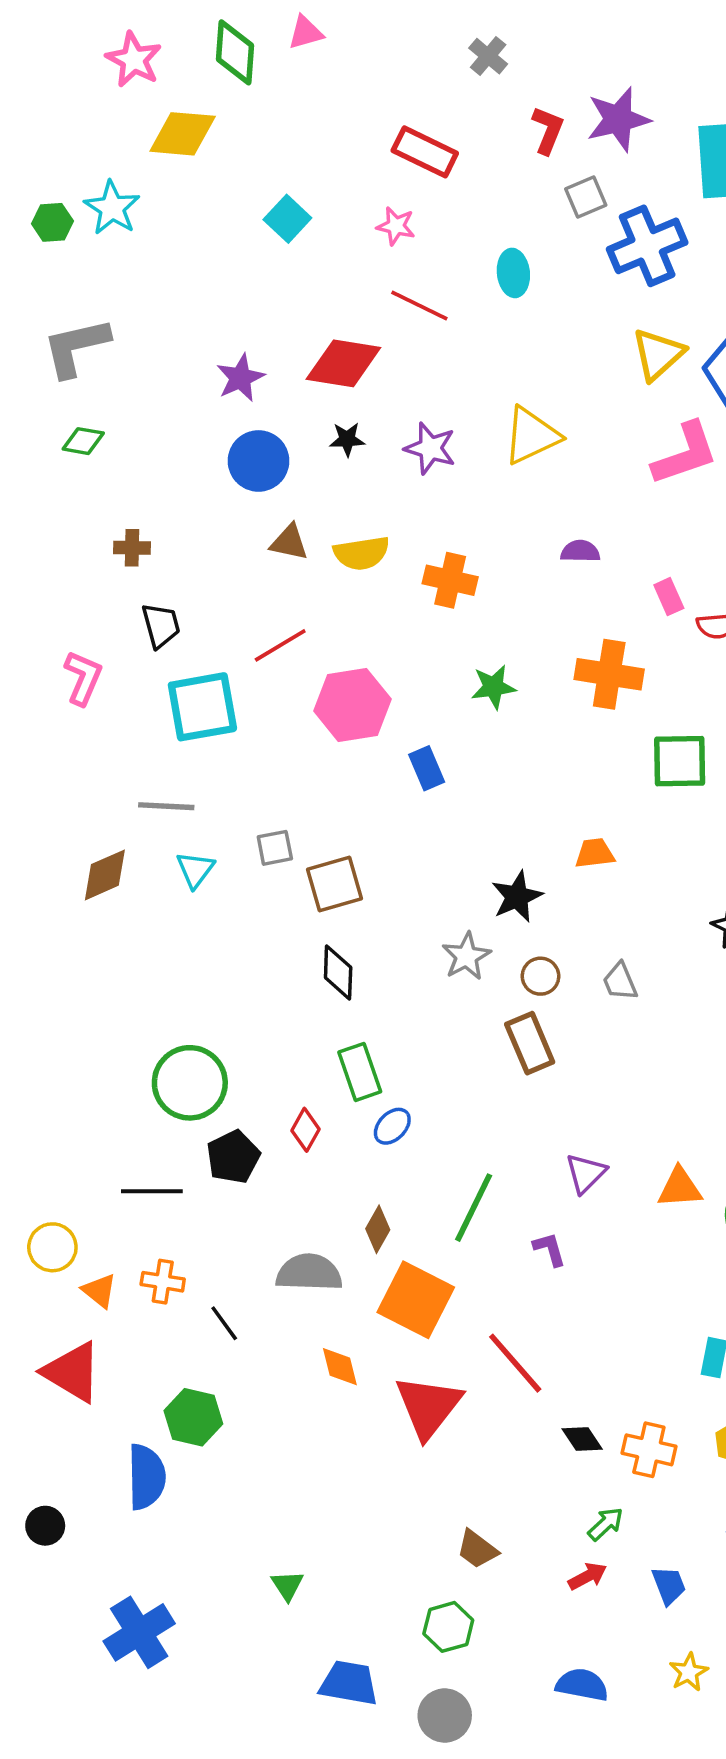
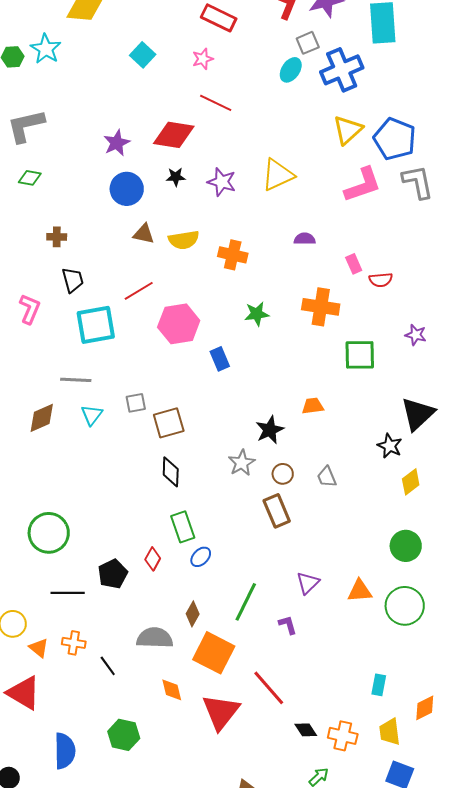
pink star: (396, 226) -> (203, 59), turned -30
cyan ellipse: (513, 273) -> (291, 70), moved, turned 40
green circle: (190, 1083) -> (49, 533), moved
green hexagon: (193, 1417) -> (124, 735), moved

